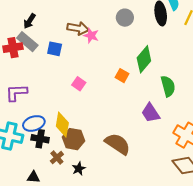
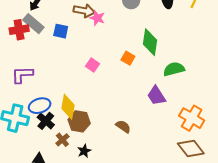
green diamond: (144, 59) -> (150, 42), turned -32
pink square: (79, 84) -> (93, 65), moved
green semicircle: (168, 86) -> (174, 69), turned -90
black cross: (40, 139) -> (46, 121), turned 30
brown semicircle: (118, 144) -> (123, 126), size x0.6

